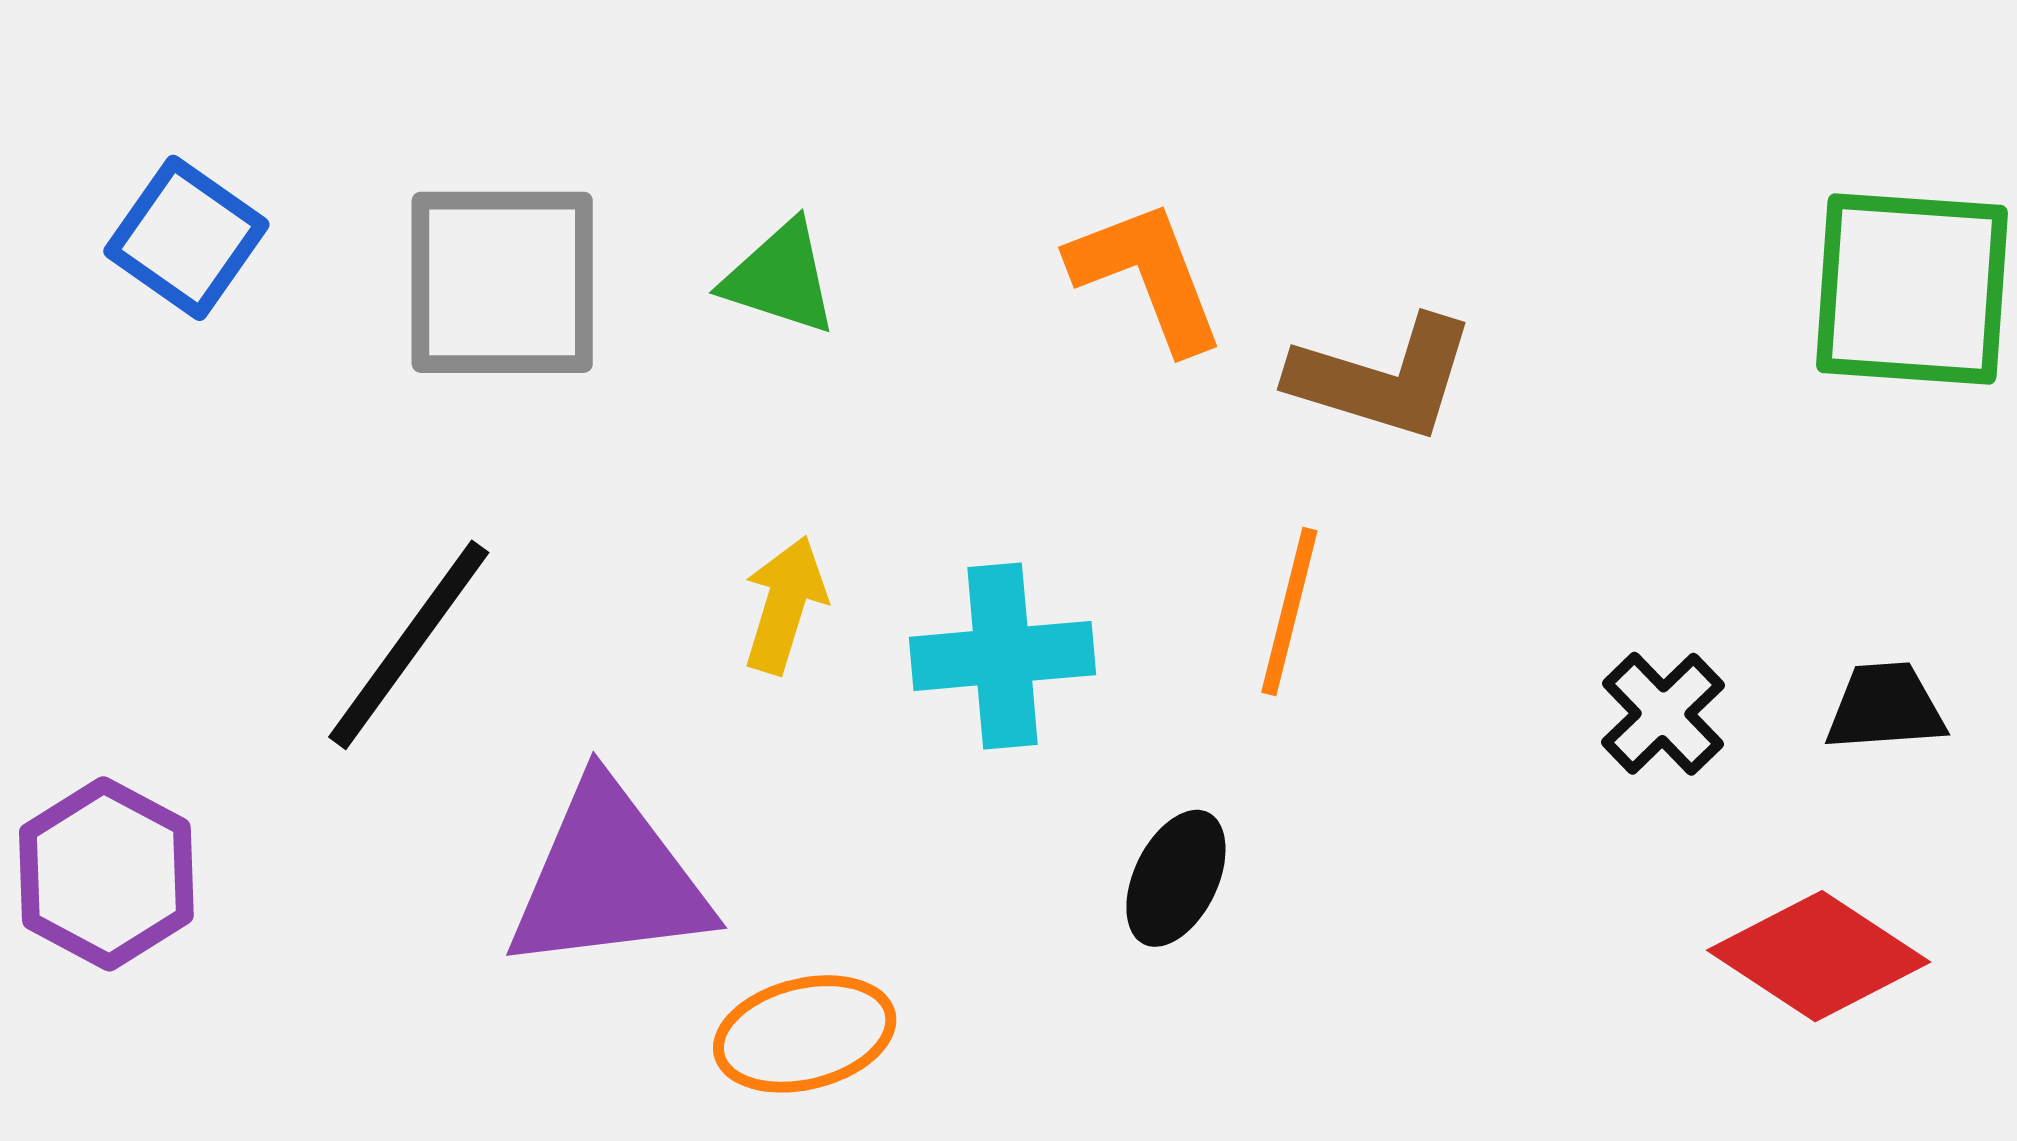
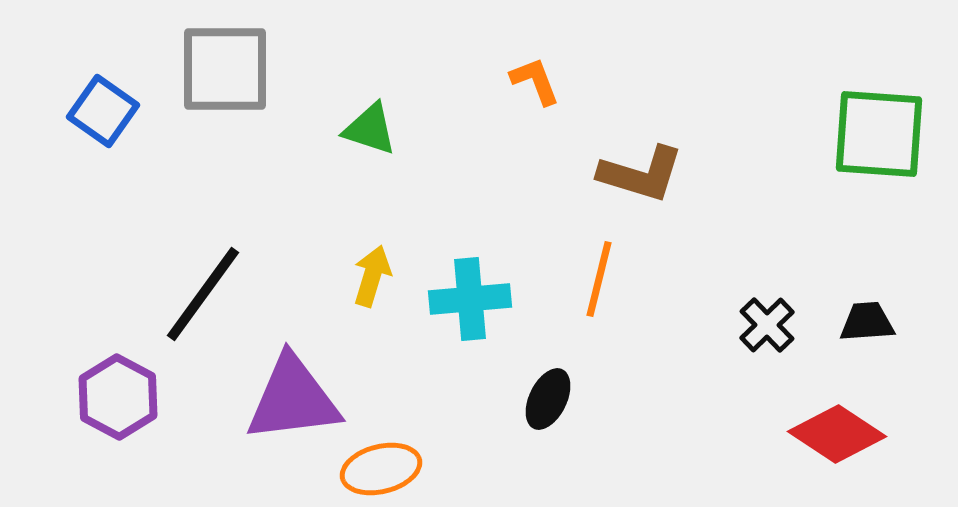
orange L-shape: (1147, 276) -> (535, 81), moved, size x0.7
gray square: (502, 282) -> (225, 69), moved
purple hexagon: (106, 874) -> (118, 397), moved

